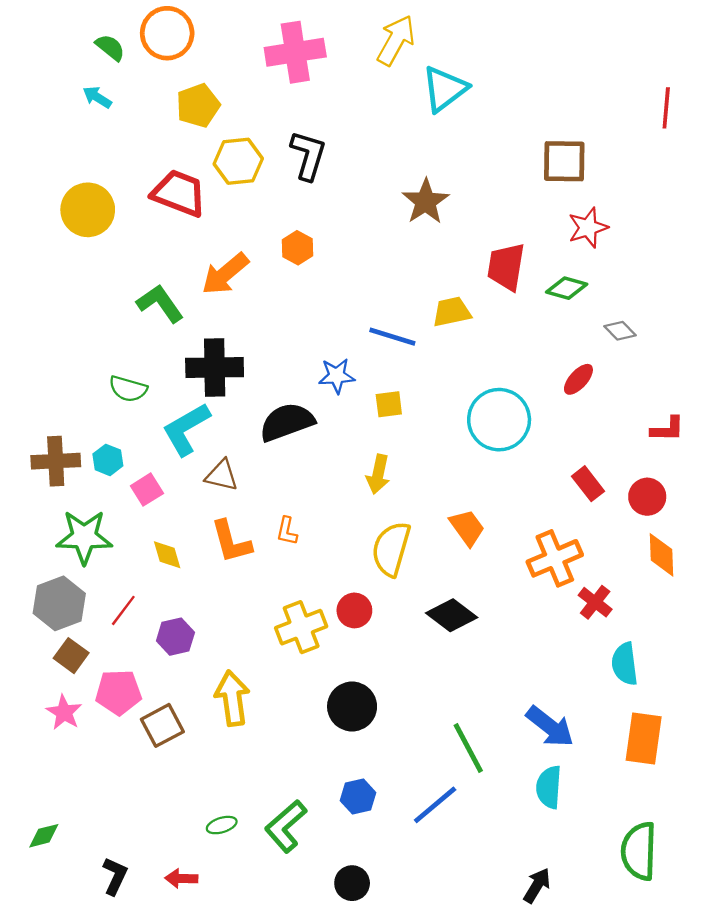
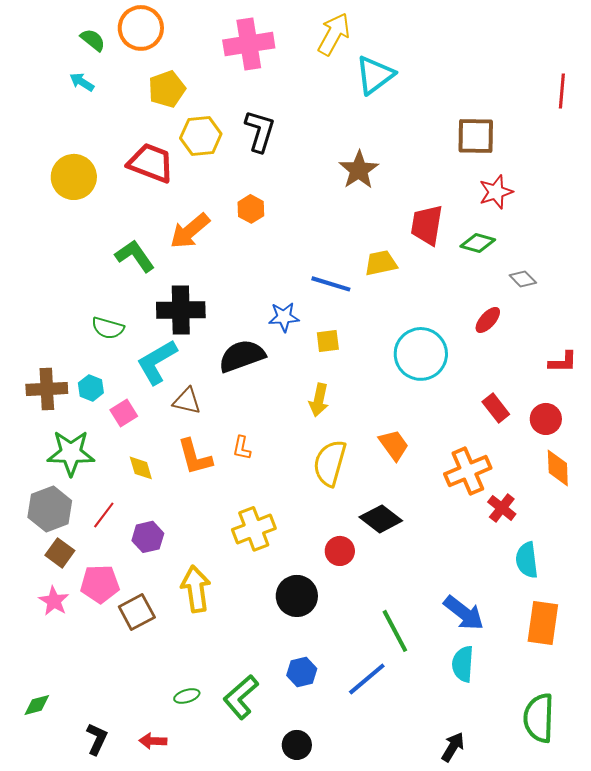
red circle: (354, 610) -> (340, 551), moved

